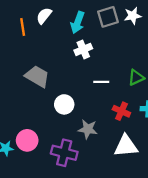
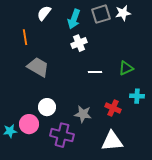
orange line: (23, 27) -> (25, 37), moved
white circle: (64, 104) -> (47, 107), moved
red cross: (121, 111) -> (113, 108), moved
white triangle: (126, 146) -> (112, 141), moved

